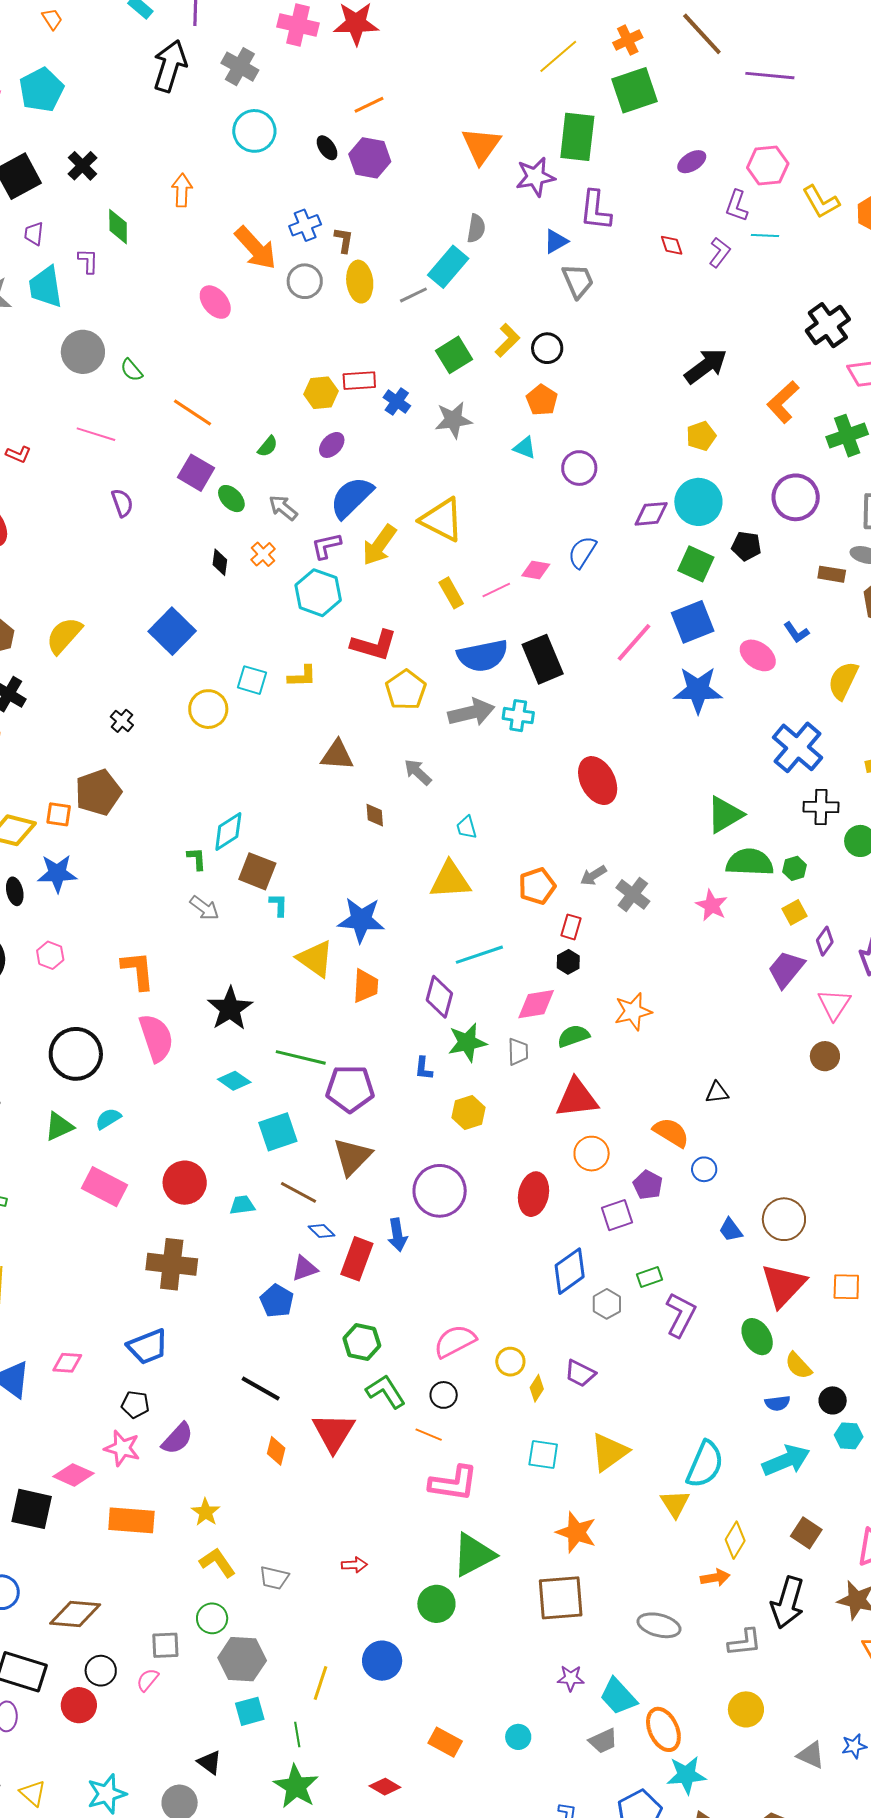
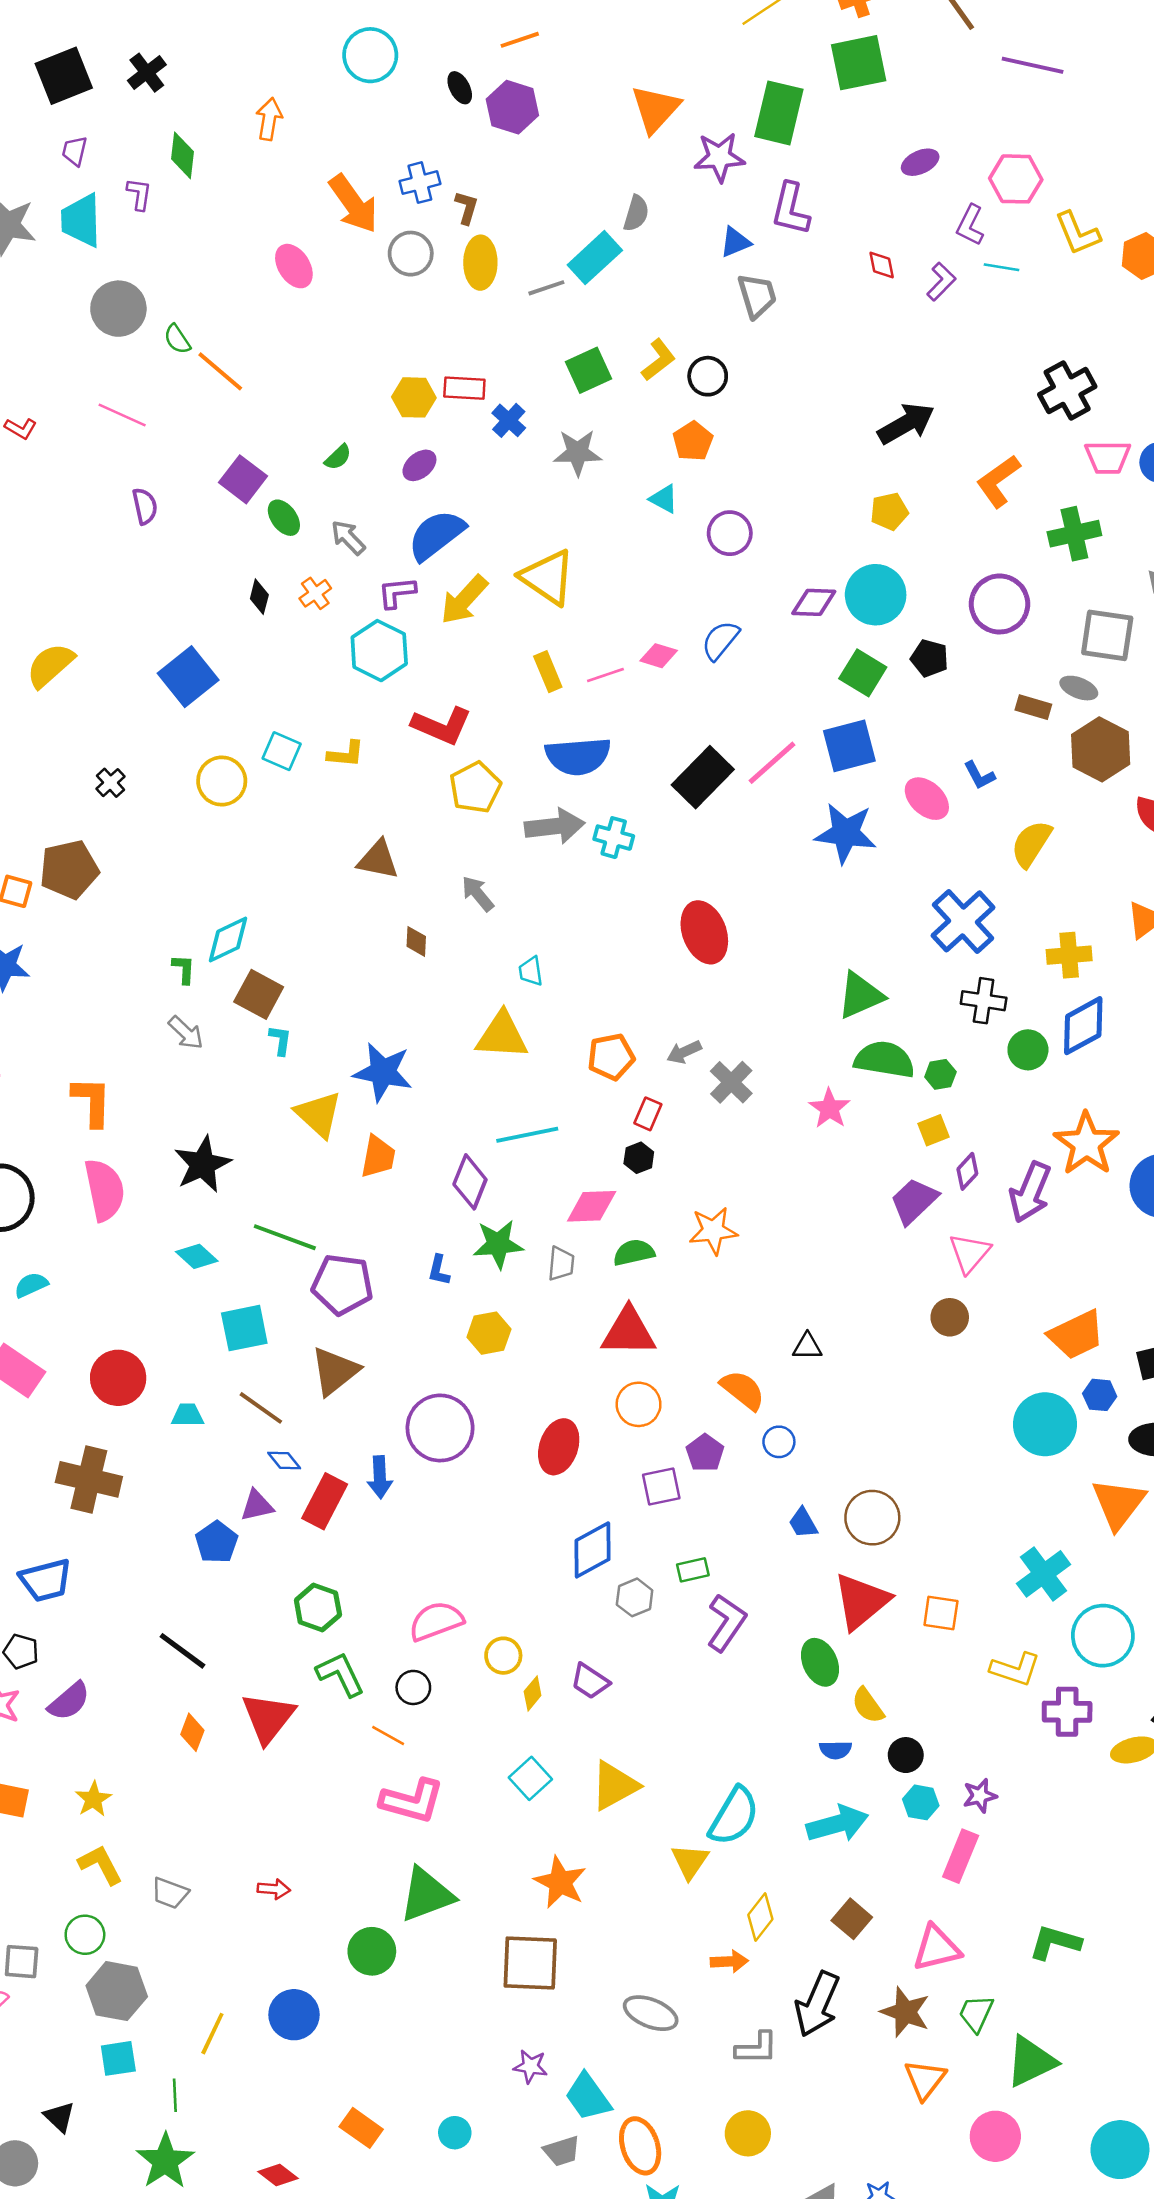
orange line: (192, 413) -> (220, 371), moved
black rectangle: (543, 659) -> (703, 777), moved, turned 60
cyan square: (543, 1454) -> (530, 1778), turned 32

